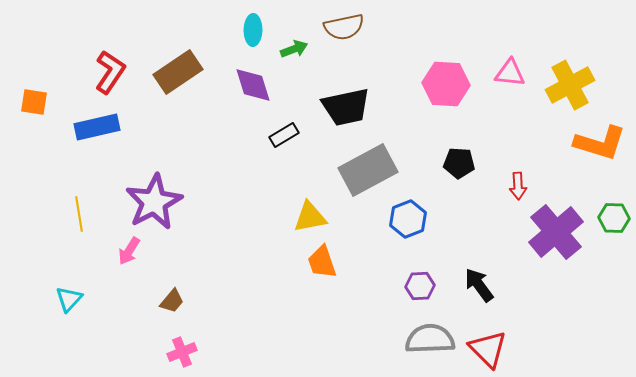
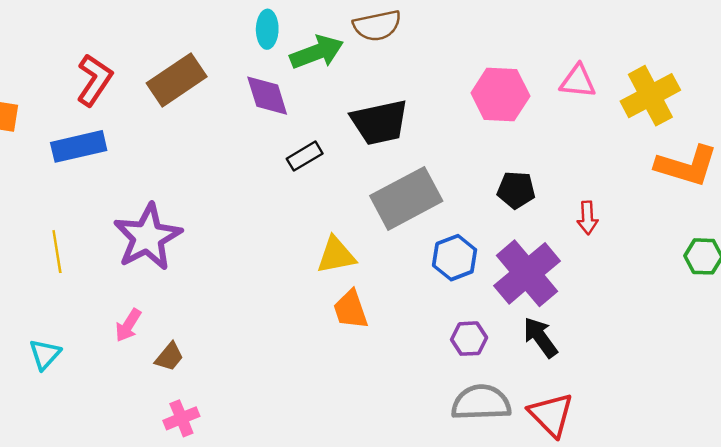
green arrow: (294, 49) -> (317, 52), size x1.6
purple cross: (556, 232) -> (527, 273), moved
pink arrow: (129, 251) -> (128, 325), moved

